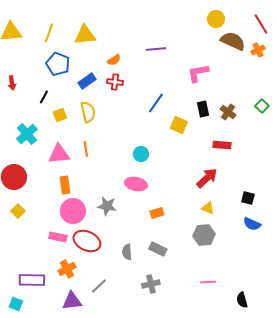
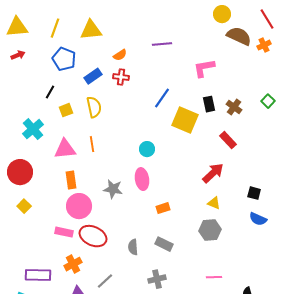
red arrow: (12, 83) -> (18, 55), moved, turned -104
yellow square: (179, 125) -> (185, 120), size x1.5
red rectangle: (222, 145) -> (228, 140), turned 42
pink ellipse: (136, 184) -> (142, 179), turned 70
gray star: (107, 206) -> (113, 189), moved

